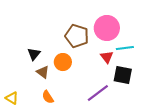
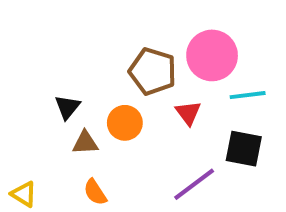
red triangle: (107, 57) -> (188, 113), moved
brown triangle: (43, 72) -> (85, 143), turned -40

